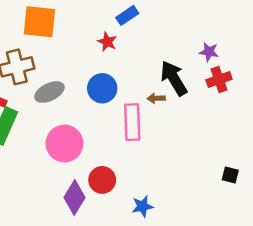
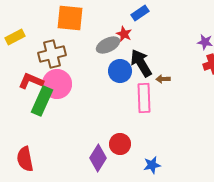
black arrow: (174, 78) -> (141, 63), moved
gray ellipse: (49, 92) -> (108, 45), moved
pink circle: (65, 144) -> (57, 84), moved

